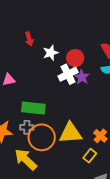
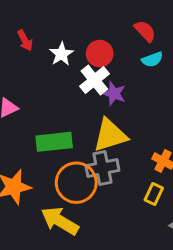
purple star: (82, 77) -> (114, 94), moved
gray cross: (27, 127) -> (102, 168), moved, size x1.5
yellow triangle: (70, 133) -> (110, 135), moved

